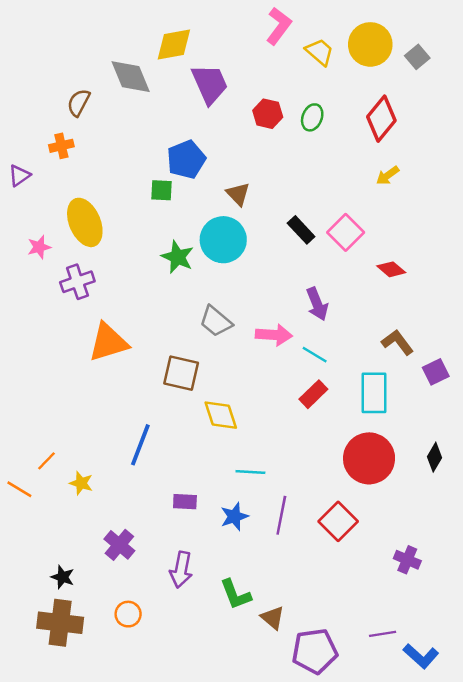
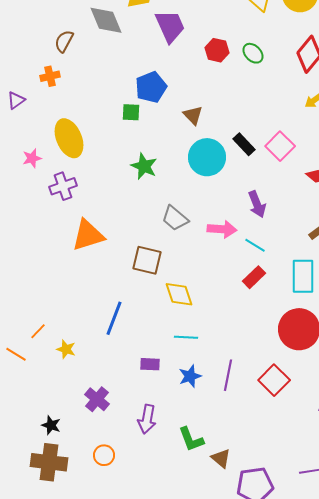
green ellipse: (312, 117) -> (253, 53), turned -65
cyan circle: (223, 240) -> (207, 157), moved
cyan line: (250, 472) -> (186, 337), moved

